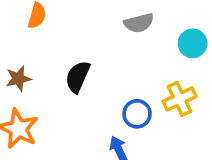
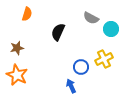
gray semicircle: (139, 23) -> (91, 18), moved, turned 42
black semicircle: (78, 77) -> (58, 32), moved

